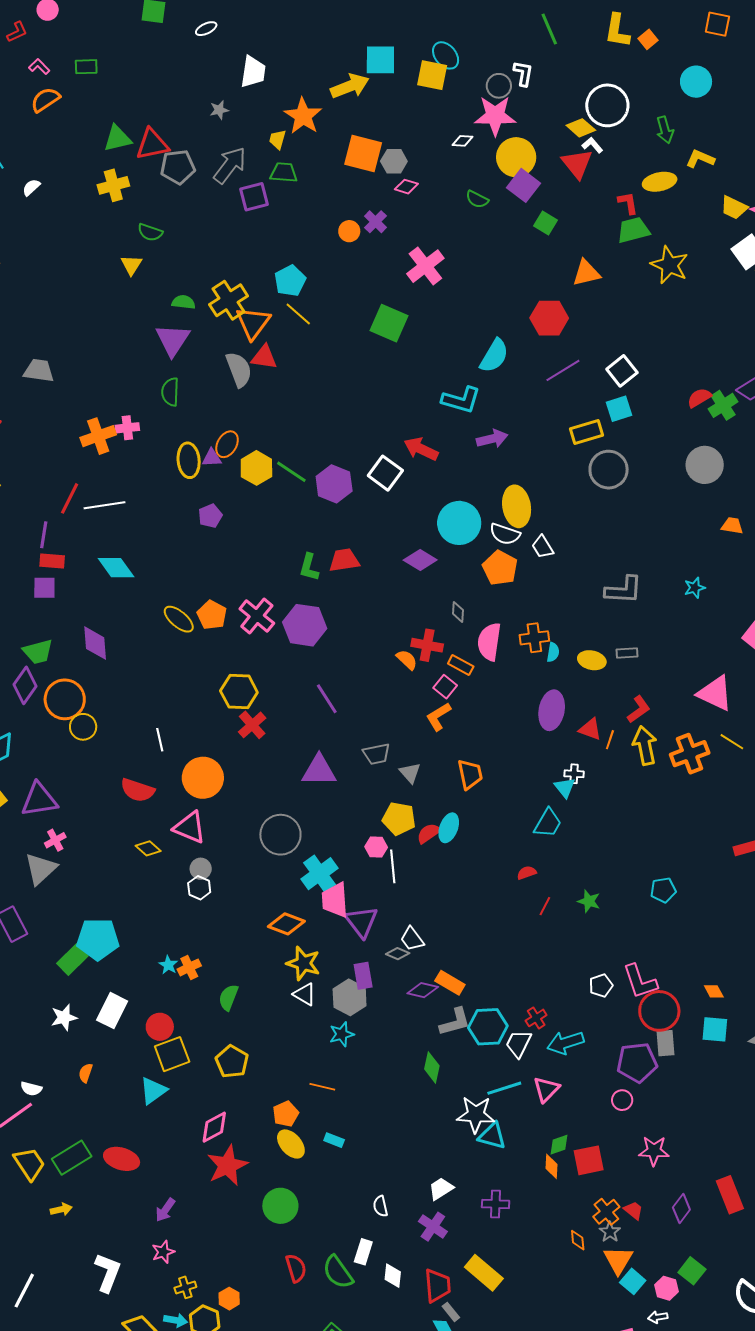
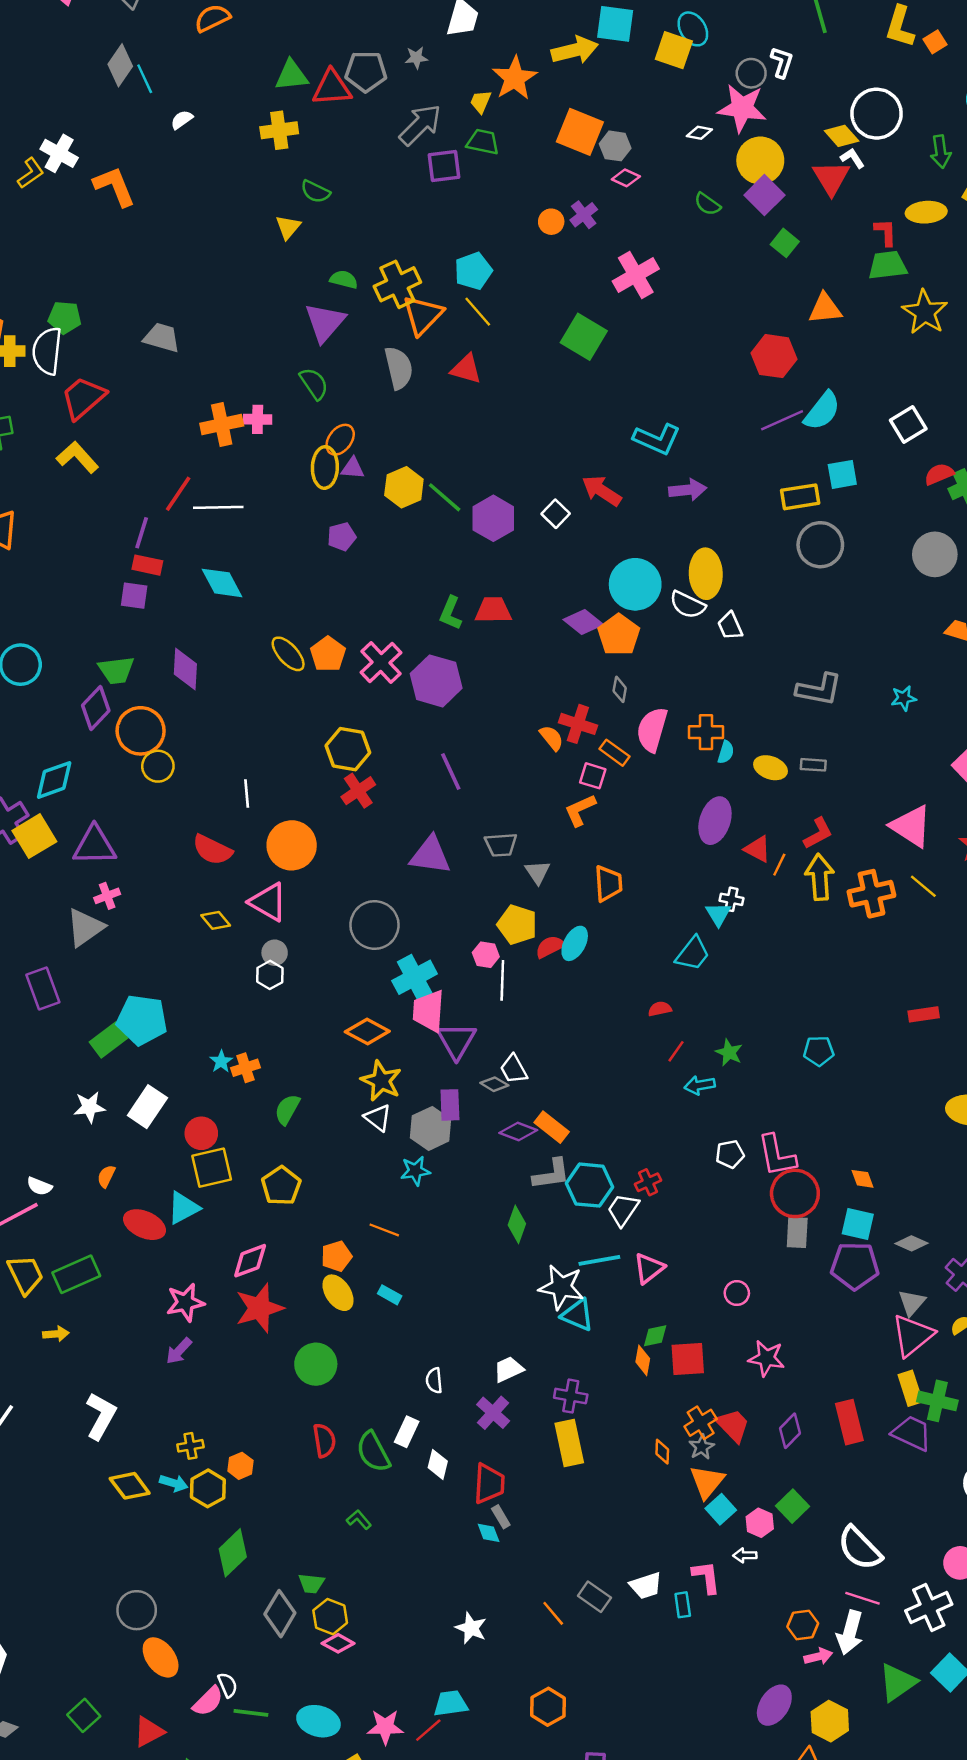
gray pentagon: (178, 167) -> (366, 71), moved
cyan semicircle: (494, 356) -> (822, 411), moved
red triangle: (264, 357) -> (466, 369), moved
white square: (622, 371) -> (908, 424), moved
green semicircle: (170, 392) -> (314, 384), turned 136
orange ellipse: (227, 444) -> (340, 440), moved
white square: (385, 473) -> (556, 514), size x0.7
orange pentagon: (500, 568) -> (619, 635), moved
pink square: (445, 687) -> (593, 776), turned -30
cyan arrow: (565, 1043) -> (700, 1085), moved, size x0.7
purple pentagon: (637, 1062) -> (855, 1266), moved
red ellipse: (122, 1159) -> (145, 1225), moved
red trapezoid: (633, 1210) -> (733, 1425), size x1.5
pink star: (163, 1252) -> (185, 1302), moved, size x1.4
yellow rectangle: (484, 1273) -> (569, 1443), moved, turned 30

